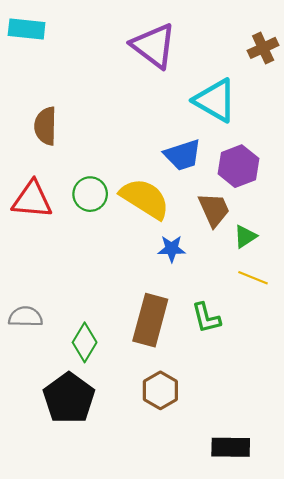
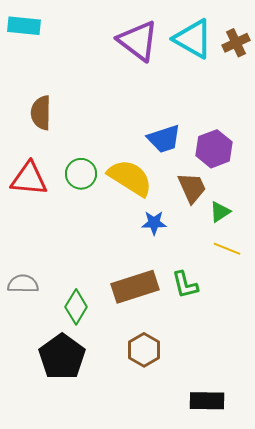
cyan triangle: (215, 100) -> (193, 39), moved
brown rectangle: (150, 320) -> (135, 287), turned 57

